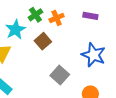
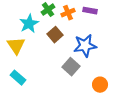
purple rectangle: (90, 16) -> (90, 11), moved
blue star: (94, 55) -> (85, 46), moved, turned -30

